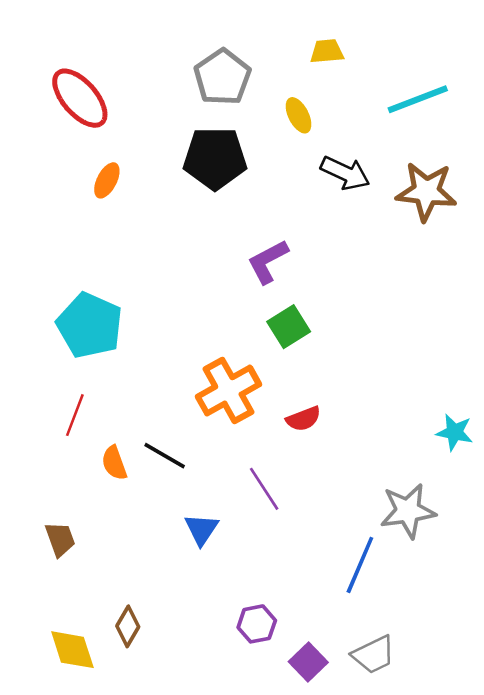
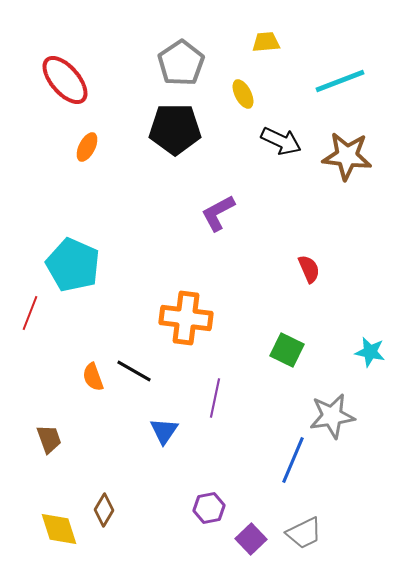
green square: (289, 327) -> (287, 350), moved, turned -32
orange cross: (228, 390) -> (186, 318), turned 36
red line: (75, 415) -> (30, 313), moved
red semicircle: (303, 419) -> (309, 269), moved, turned -92
purple line: (264, 489) -> (215, 398), turned 45

